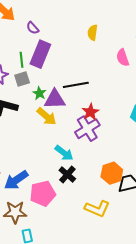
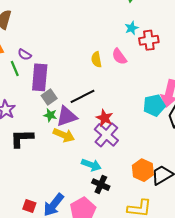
yellow semicircle: (93, 33) -> (96, 59), moved
green line: (22, 60) -> (15, 68), moved
gray square: (22, 79) -> (49, 97), moved

